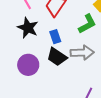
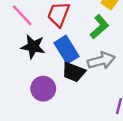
blue rectangle: (55, 37) -> (67, 50), size x1.6

